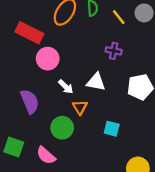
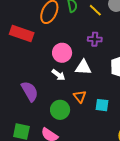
pink circle: (48, 59) -> (62, 53), moved
orange triangle: (80, 107) -> (80, 96), moved

